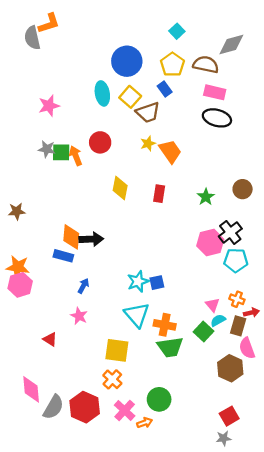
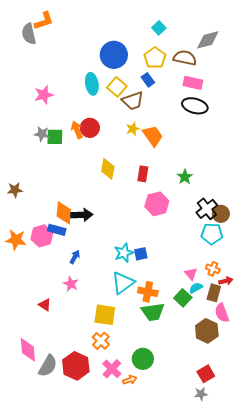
orange arrow: (76, 156) -> (77, 130), moved
brown circle: (243, 189) -> (221, 214), moved
pink hexagon: (210, 243) -> (157, 204), moved
pink hexagon: (20, 285) -> (42, 236), moved
cyan triangle: (137, 315) -> (123, 283), turned 35

